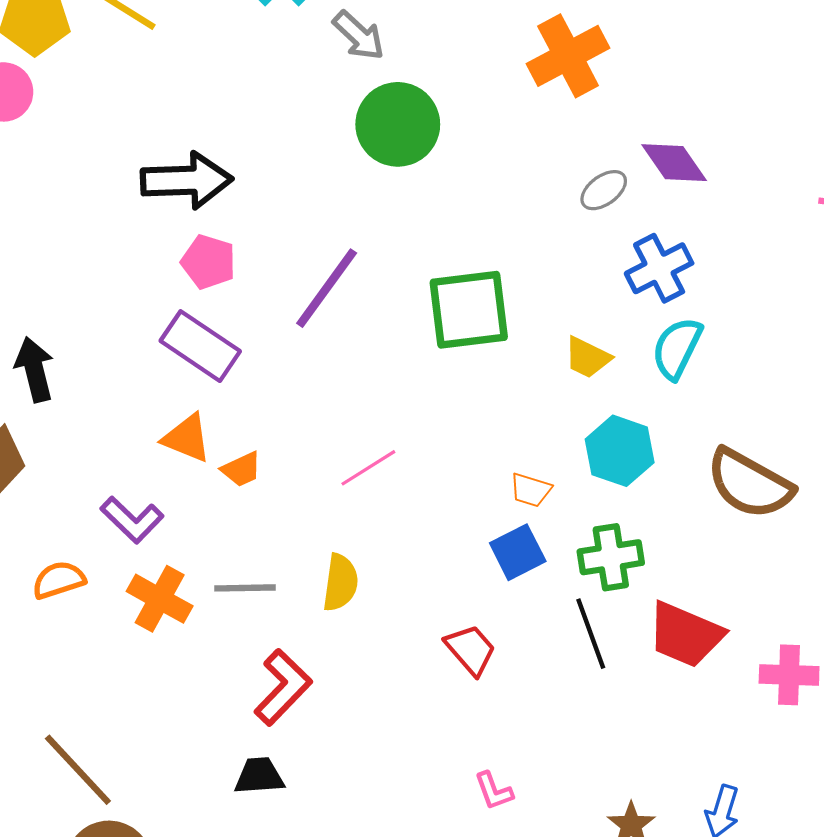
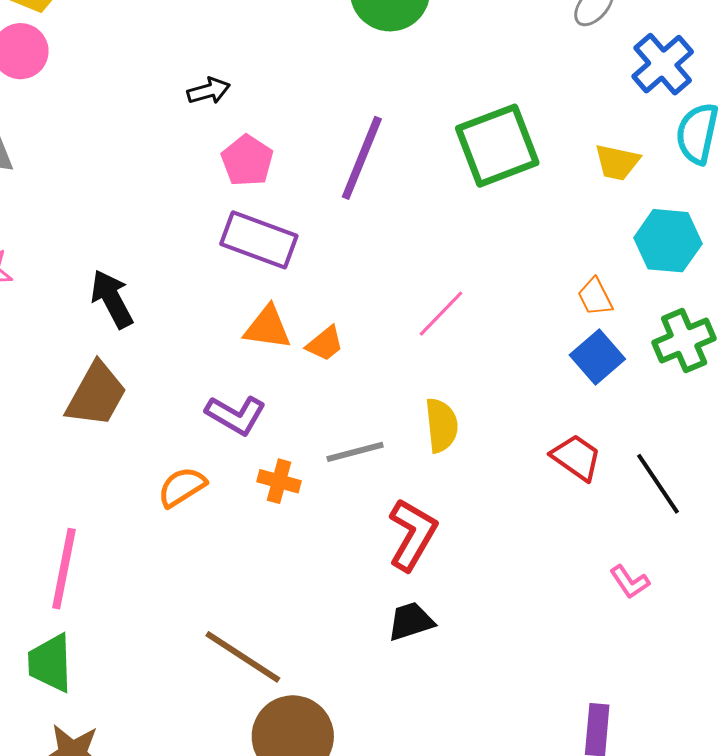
black arrow: (186, 180) -> (209, 91), size x0.5
pink pentagon: (208, 262) -> (247, 161), turned 30
orange trapezoid: (531, 490) -> (595, 297), turned 60
orange cross: (160, 599) -> (279, 481), size x0.7
black line: (591, 634) -> (658, 484), moved

